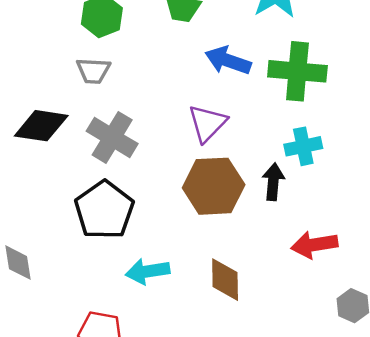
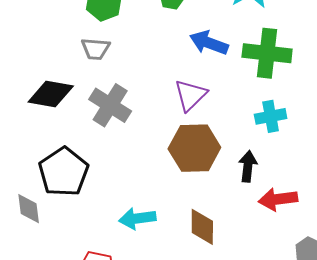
black arrow: (273, 182) -> (248, 166), moved
black pentagon: (104, 210) -> (64, 172), moved

